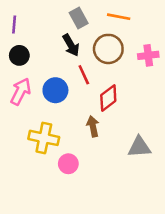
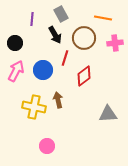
orange line: (119, 17) -> (103, 18), moved
purple line: (14, 24) -> (32, 19), moved
red line: (84, 75) -> (65, 58), turned 42
brown arrow: (93, 126) -> (58, 100), moved
pink circle: (68, 164) -> (47, 146), moved

